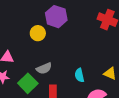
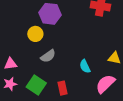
gray semicircle: (44, 68) -> (48, 56), moved

